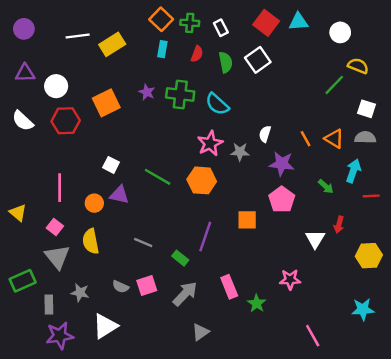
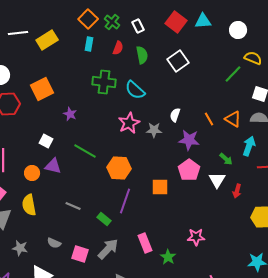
green cross: (190, 23) -> (112, 22), turned 35
white square: (258, 60) -> (178, 61), moved
purple star: (147, 92) -> (70, 114), moved
orange hexagon: (202, 180) -> (119, 168), moved
white triangle: (315, 239) -> (217, 180), moved
pink square: (147, 285) -> (80, 254), moved, turned 36

